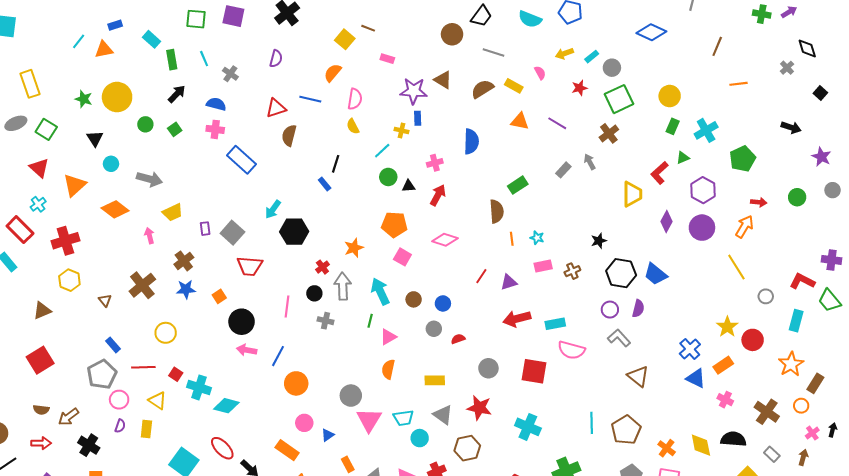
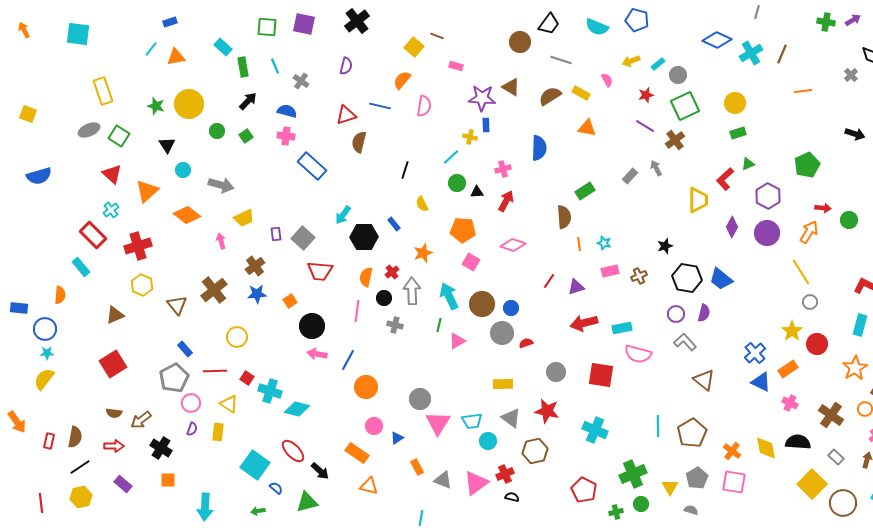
blue rectangle: (115, 25) -> (170, 22), moved
purple line: (557, 123) -> (645, 126), moved
yellow semicircle: (353, 126) -> (422, 204), moved
green rectangle: (673, 126) -> (738, 133), turned 49
cyan cross: (706, 130) -> (751, 53), moved
blue rectangle: (325, 184) -> (394, 224), moved
green circle: (797, 197) -> (849, 220), moved
gray circle: (766, 296) -> (810, 302), moved
brown circle: (414, 299) -> (482, 304), size x1.6
brown triangle: (105, 300) -> (177, 305), size x1.5
gray circle: (434, 329) -> (502, 333), size x1.5
orange semicircle: (388, 369) -> (366, 277), moved

